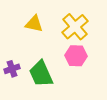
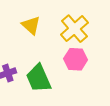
yellow triangle: (34, 24) -> (31, 25), turned 30

